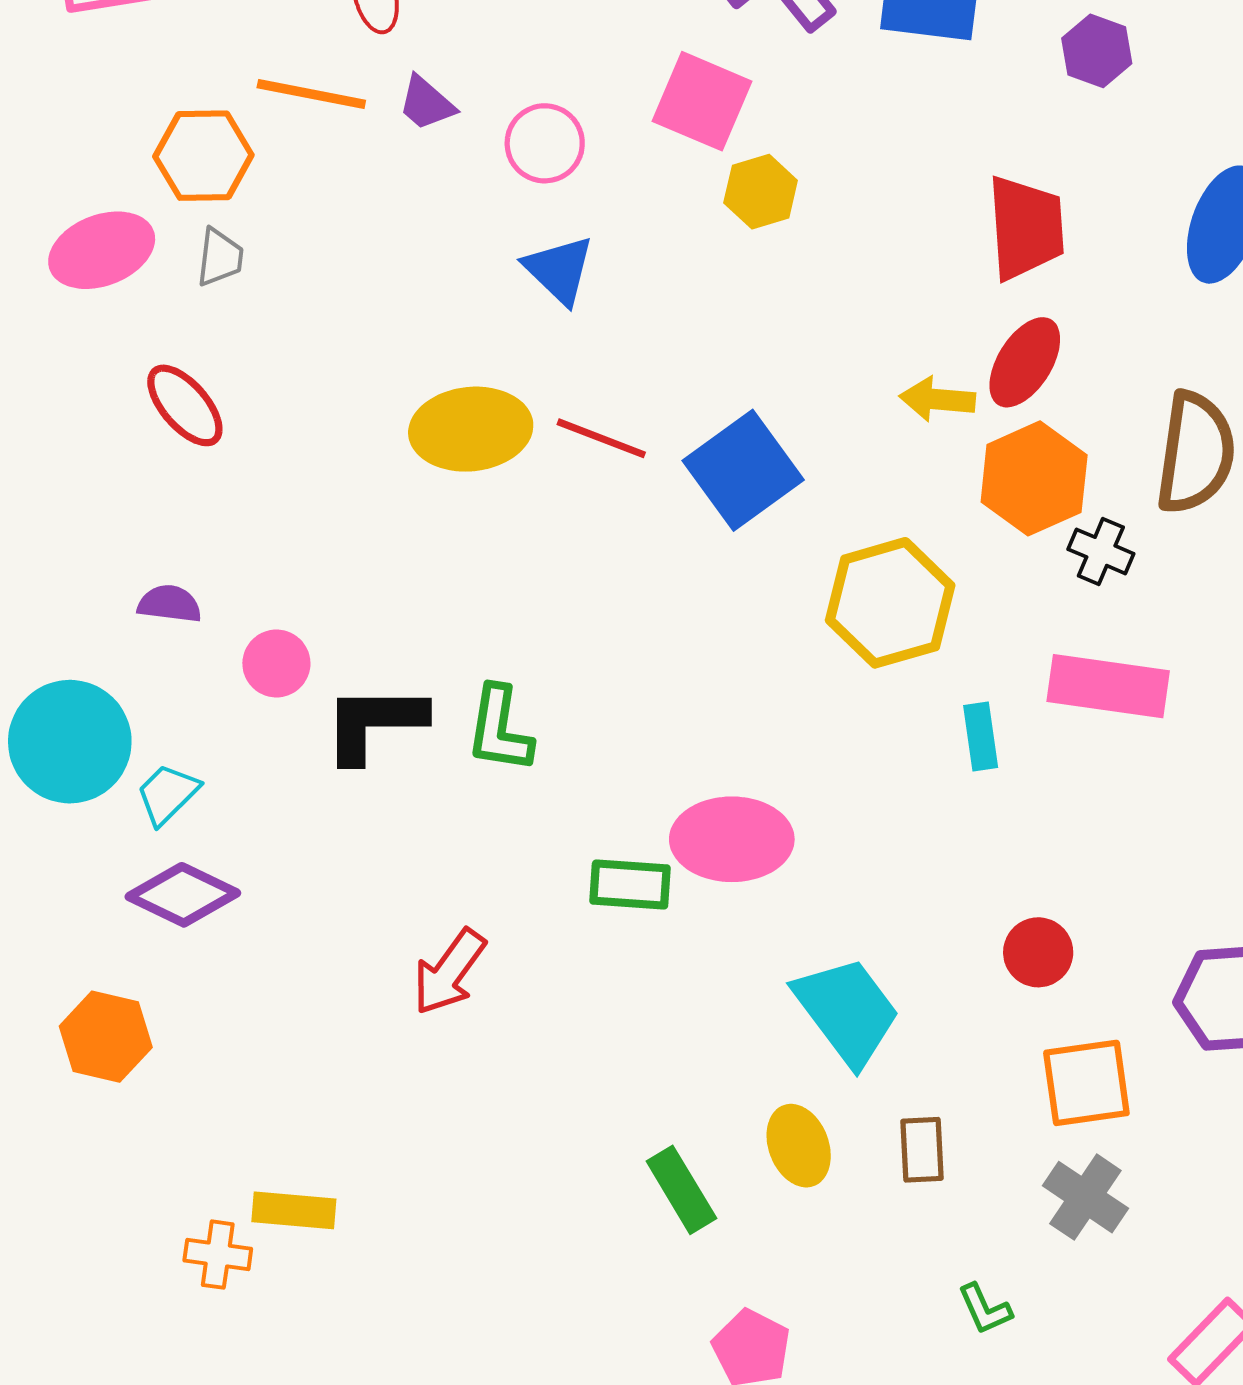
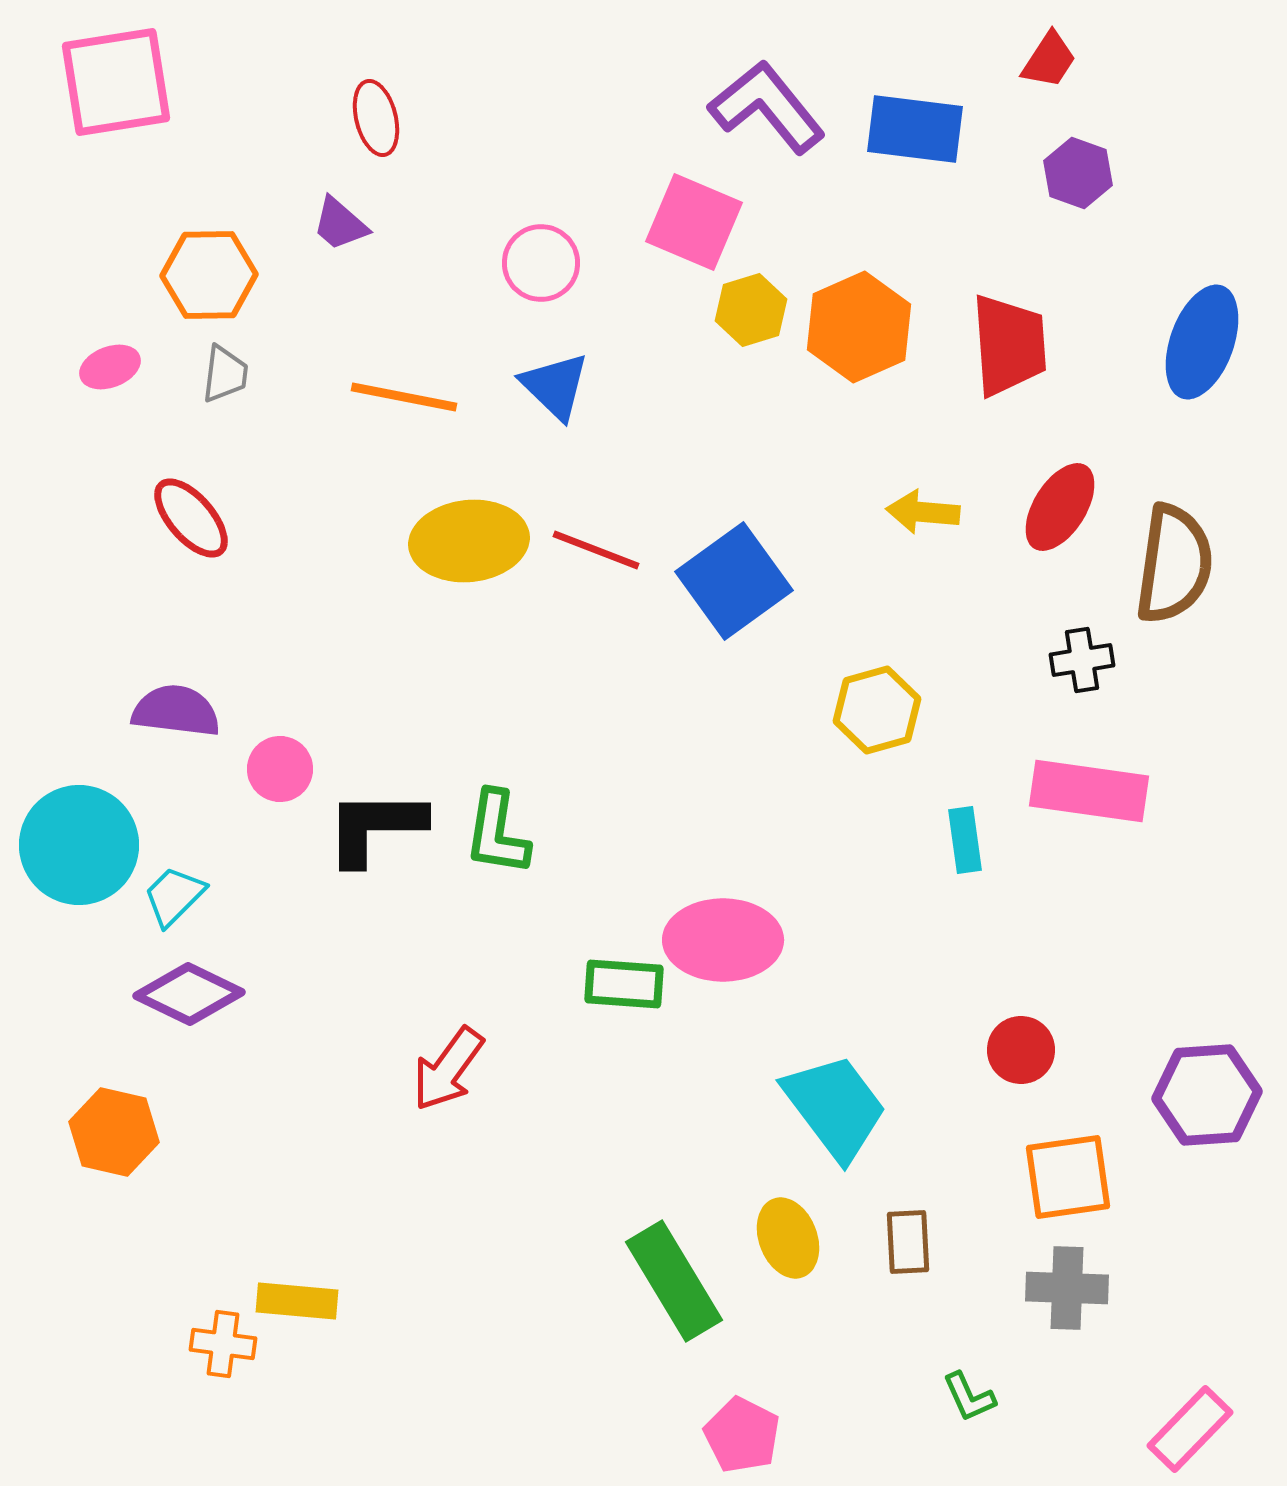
orange line: (311, 94) -> (404, 397), moved
purple trapezoid: (426, 103) -> (340, 224), moved
pink ellipse: (102, 250) -> (110, 367), size x0.6
red ellipse: (1025, 362) -> (1060, 507), moved
orange hexagon: (1034, 478) -> (859, 327), moved
black cross: (1101, 551) -> (1082, 660), turned -32
yellow hexagon: (890, 603) -> (877, 710), size x0.7
purple semicircle: (169, 604) -> (176, 711), size x1.4
green rectangle: (681, 1190) -> (674, 1281), size x1.4
gray cross: (1085, 1197) -> (1067, 1288), turned -32

